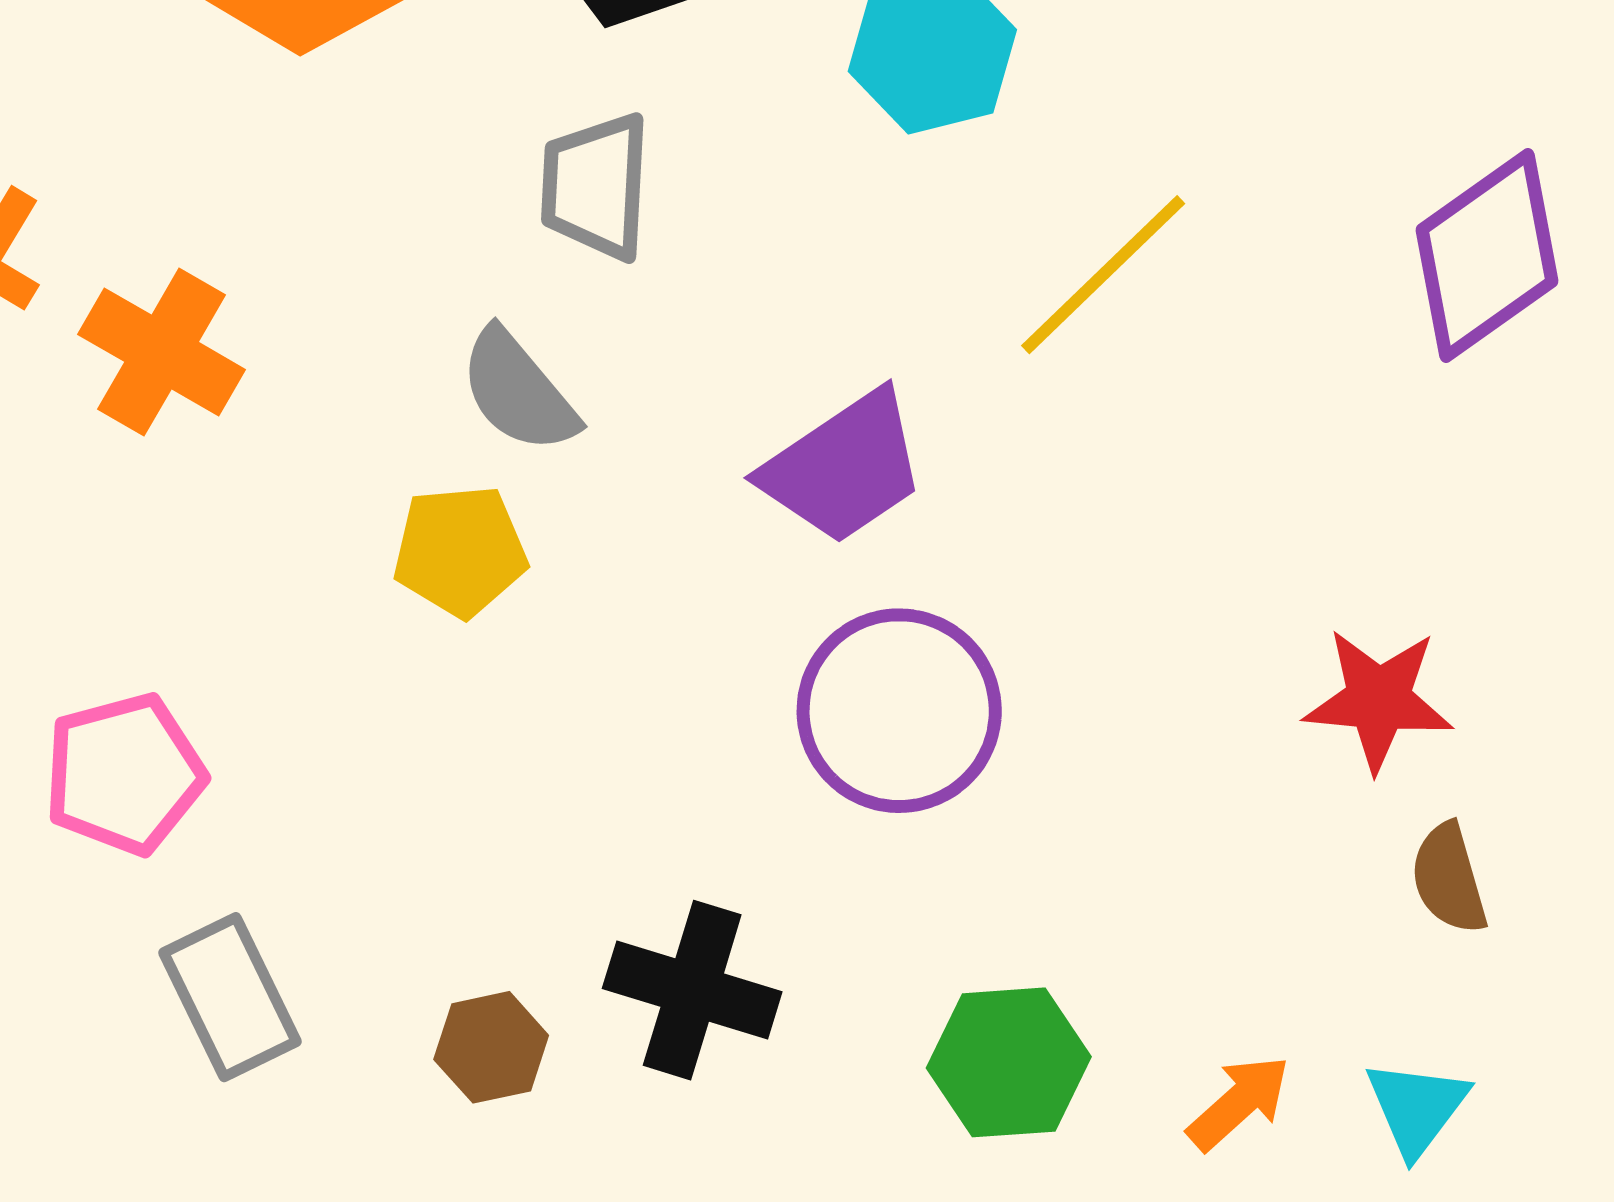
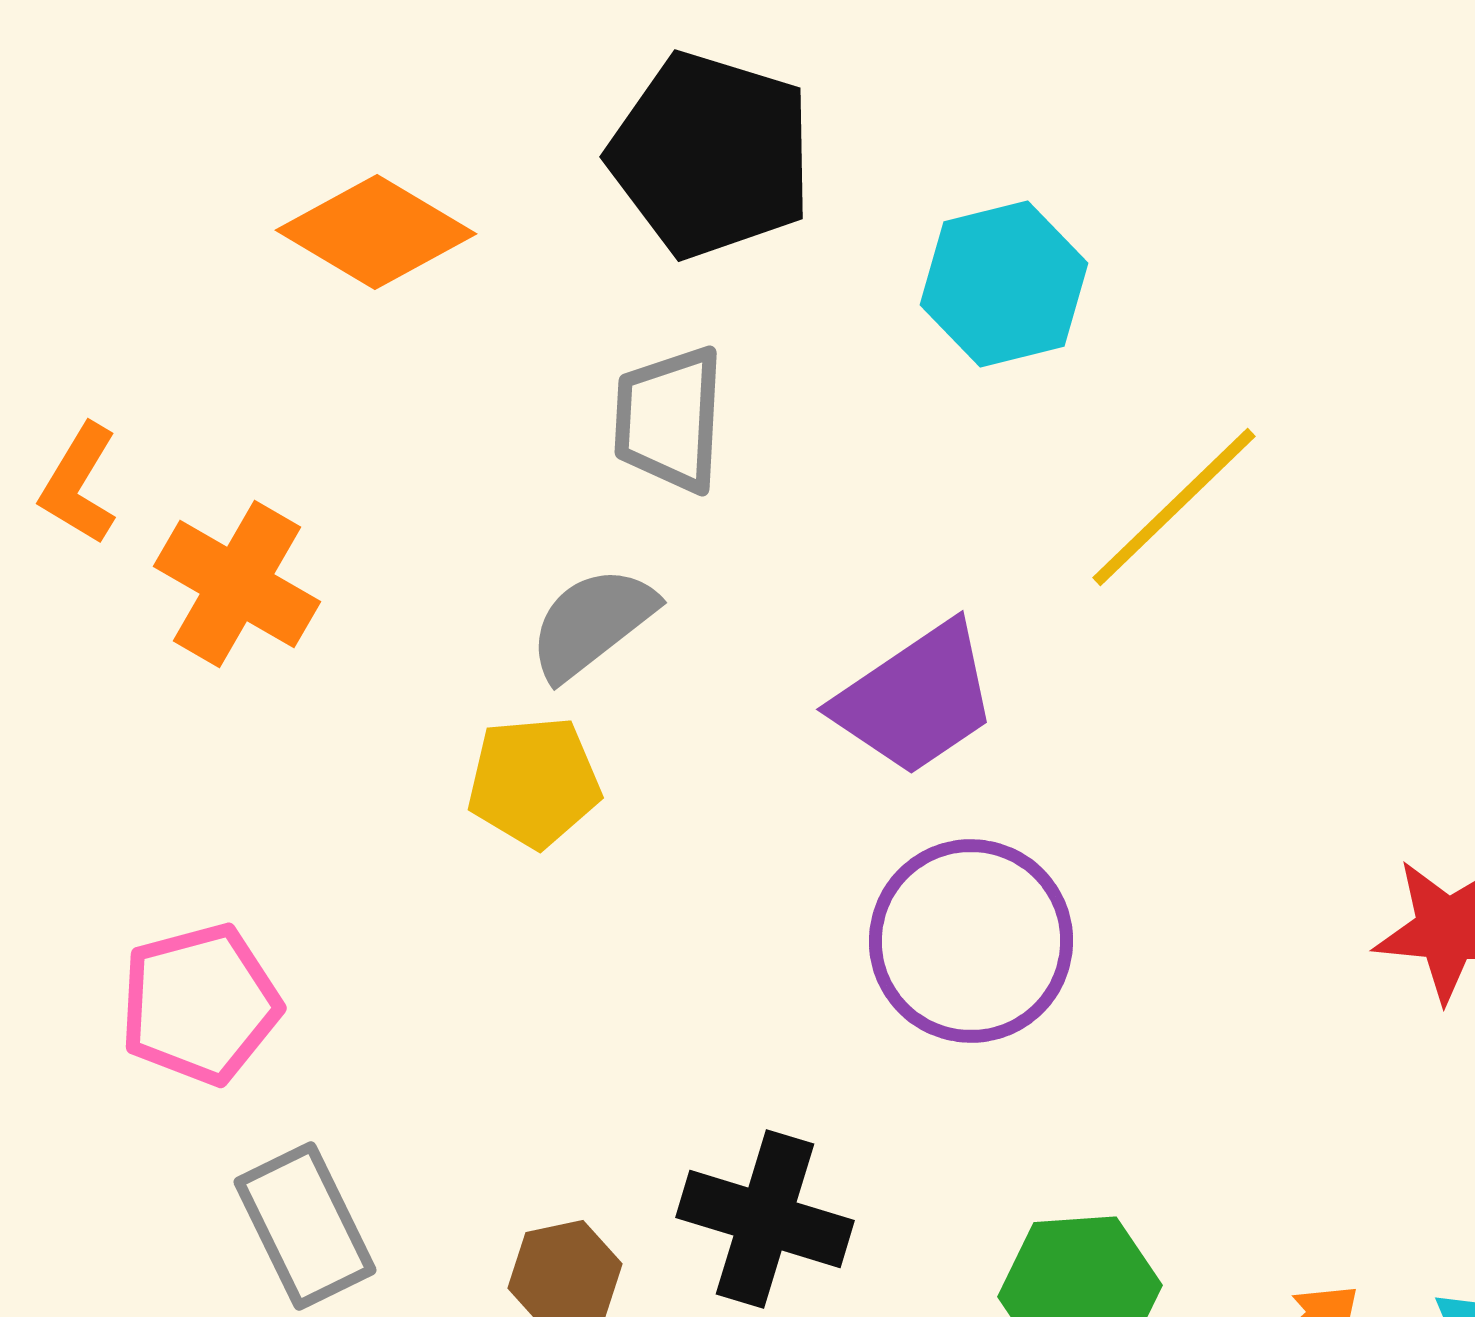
gray semicircle: (518, 391) -> (592, 623), turned 92

